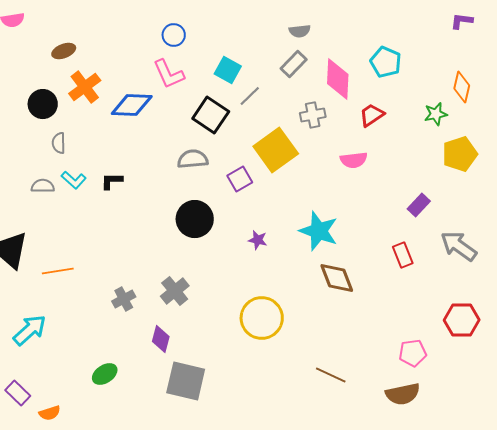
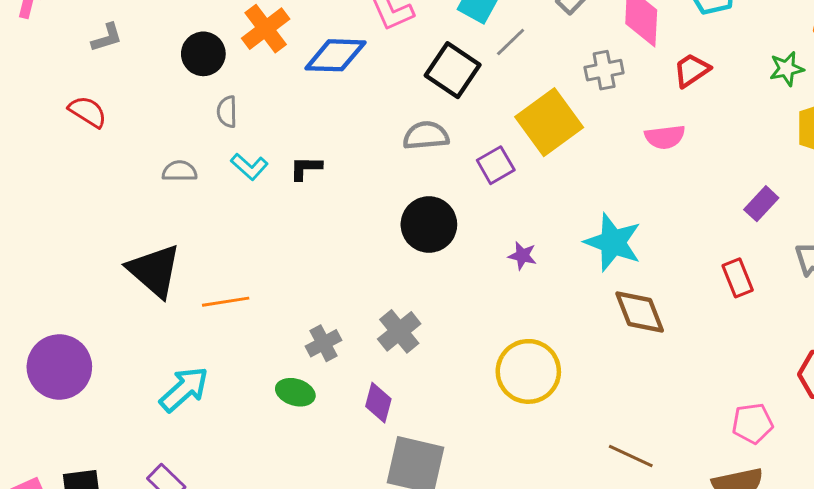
gray semicircle: (43, 186) -> (180, 171), moved
green ellipse: (105, 374) -> (295, 392), moved, turned 50

